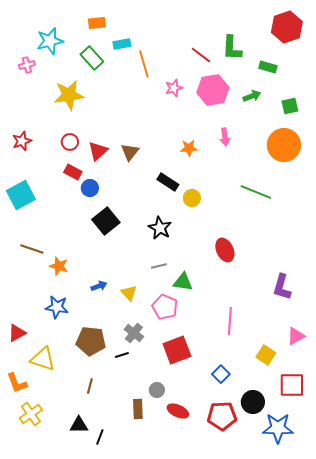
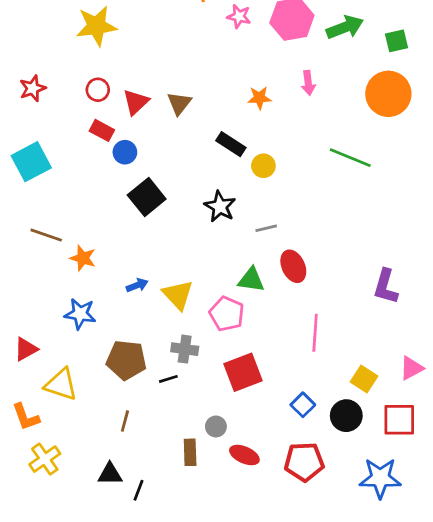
pink star: (174, 88) -> (239, 16), turned 30
green arrow: (252, 96) -> (345, 27), size x1.5
red ellipse: (225, 250) -> (293, 266), moved
gray line: (159, 266) -> (266, 228), moved
yellow triangle: (129, 293) -> (178, 295), size x1.4
gray cross: (134, 333) -> (185, 349), turned -30
pink triangle: (296, 336) -> (411, 368), moved
black circle: (253, 402) -> (346, 416), moved

